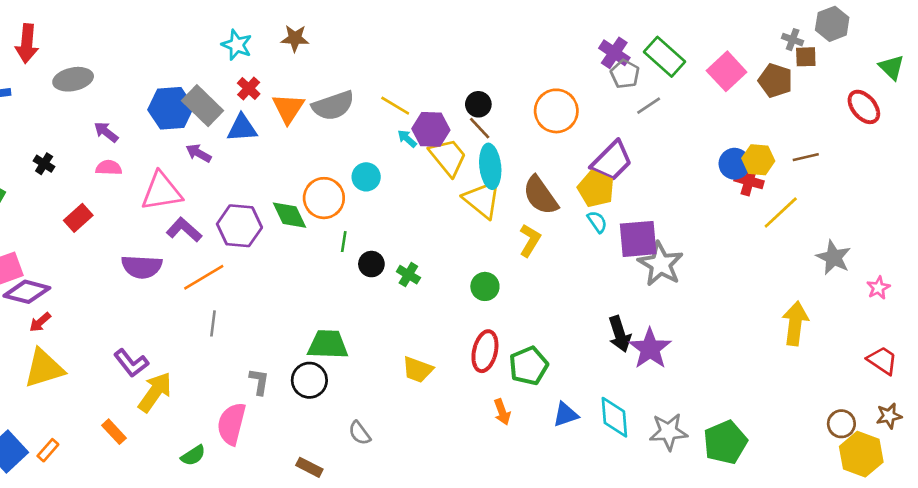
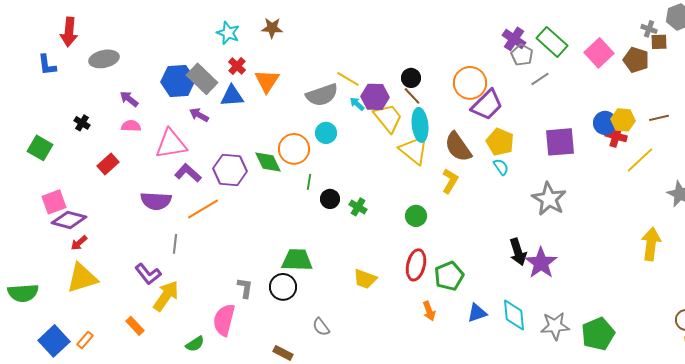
gray semicircle: (333, 106) -> (322, 95), moved
purple trapezoid: (612, 161) -> (487, 105), moved
purple square: (638, 239) -> (560, 142), moved
gray line: (213, 323) -> (175, 244), moved

